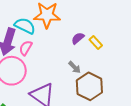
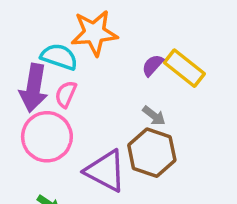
yellow rectangle: (96, 42) -> (184, 68), size x1.6
brown hexagon: (89, 86) -> (152, 153), moved

